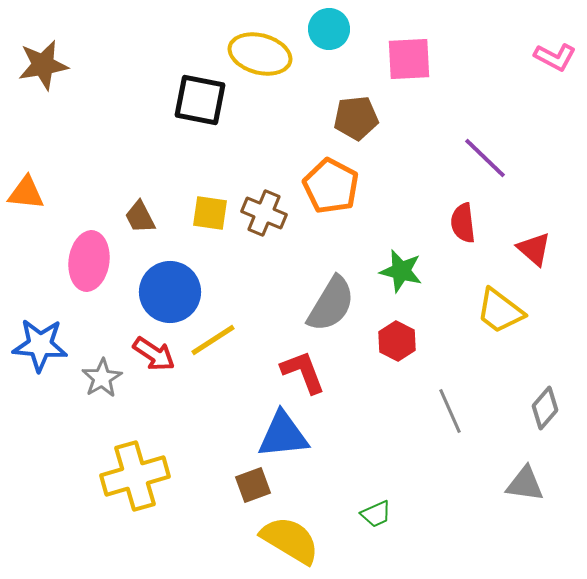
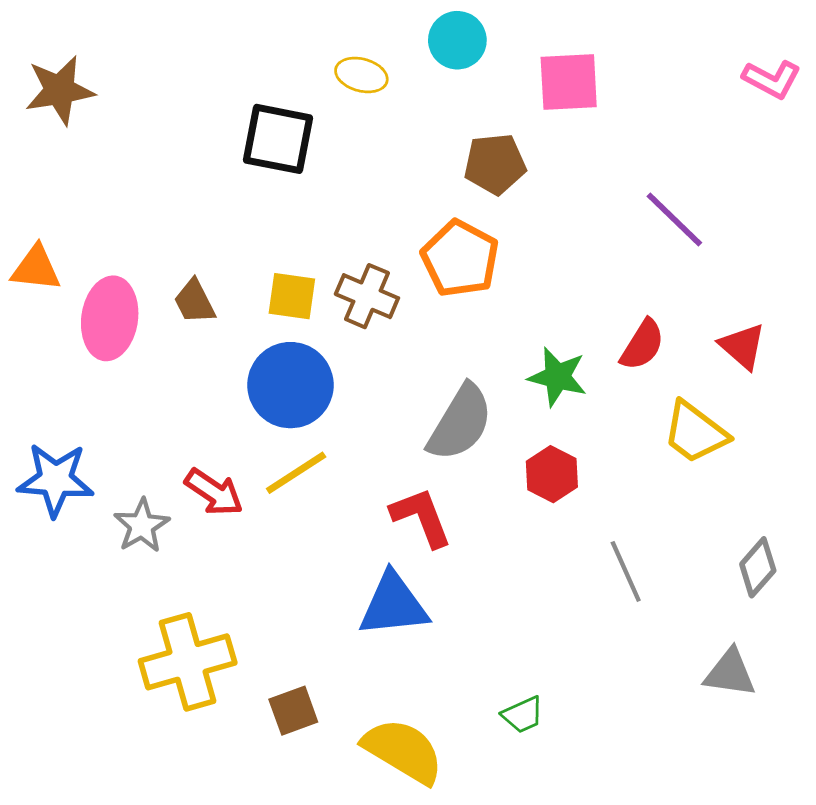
yellow ellipse: (260, 54) -> (361, 75), size x0.6
red semicircle: (463, 223) -> (642, 345), moved, turned -141
pink ellipse: (89, 261) -> (110, 318), moved
blue circle: (170, 292) -> (290, 385), moved
brown square: (253, 485) -> (293, 711), moved

